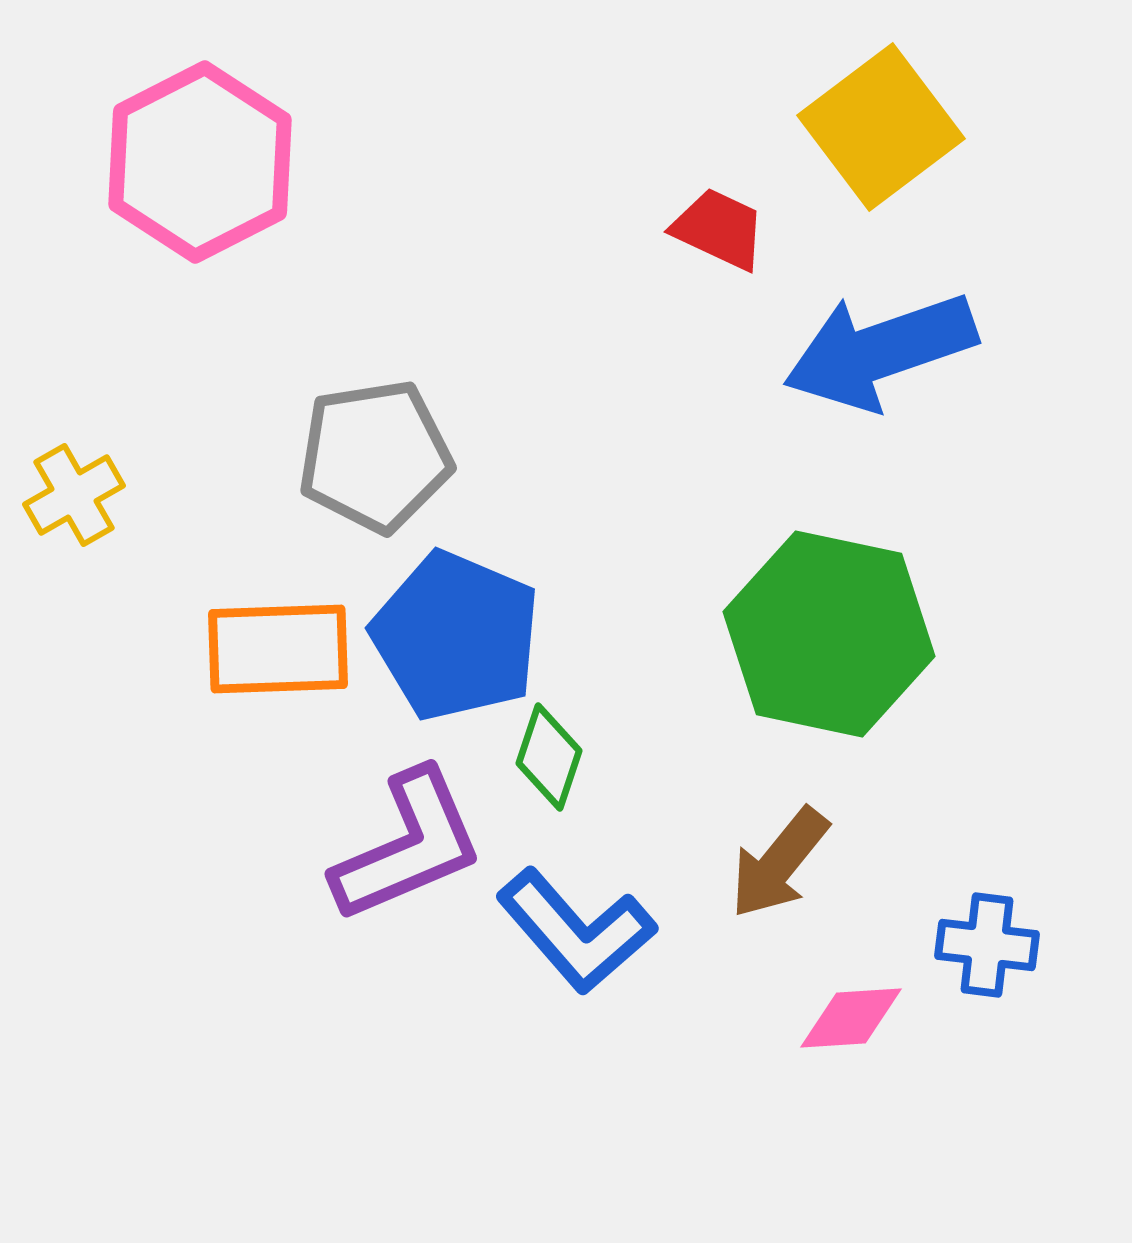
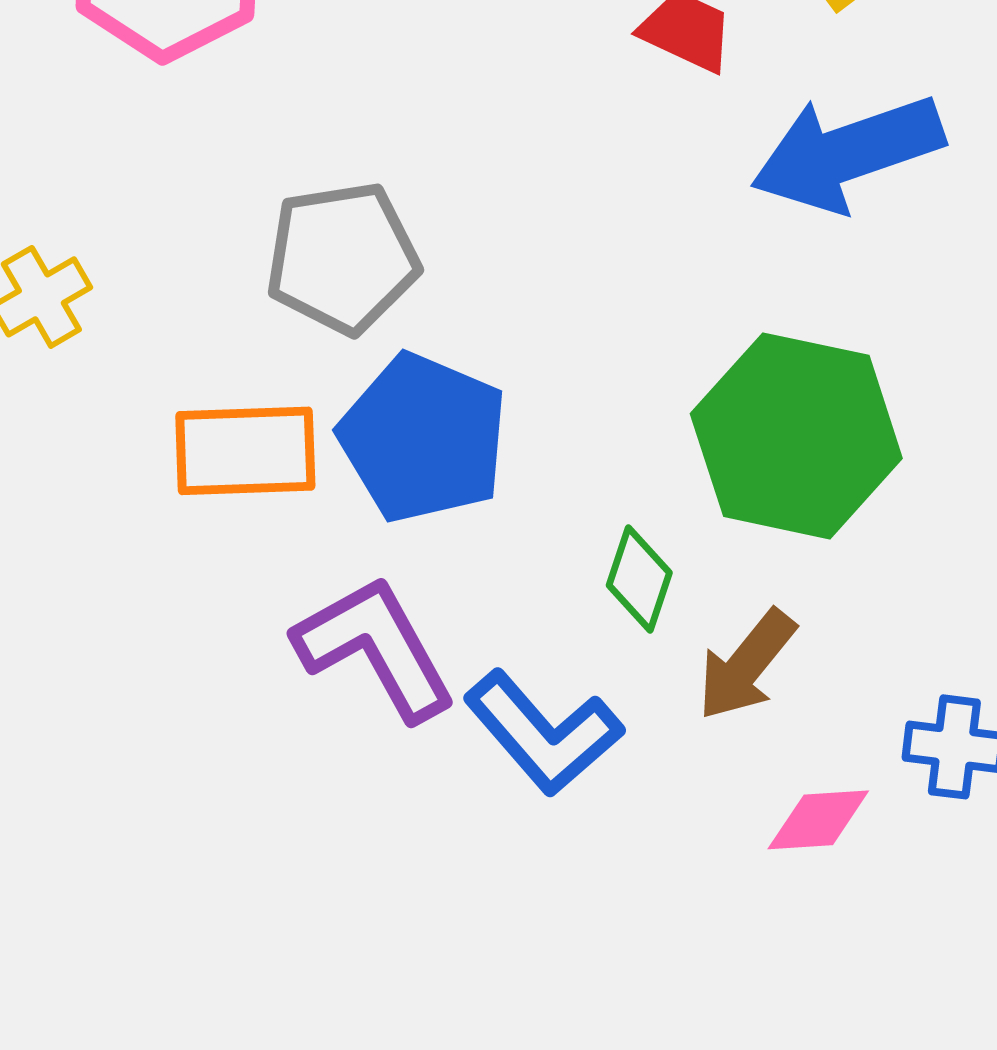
green diamond: (549, 757) -> (639, 579), moved
purple L-shape: (408, 846) -> (375, 648), turned -96

